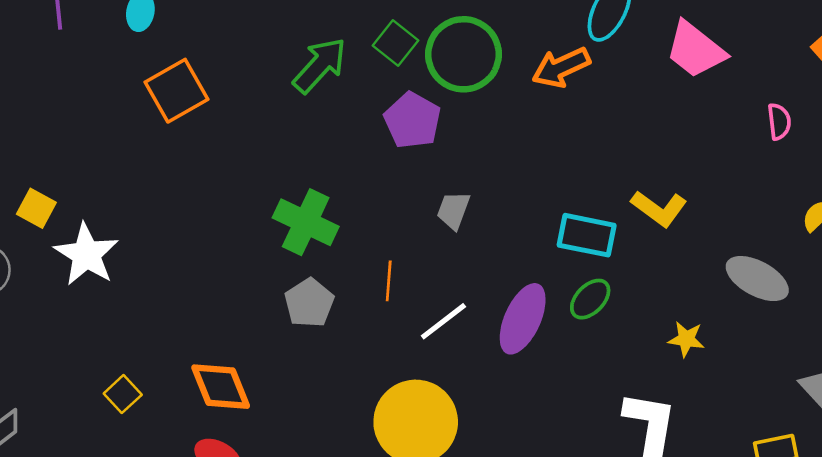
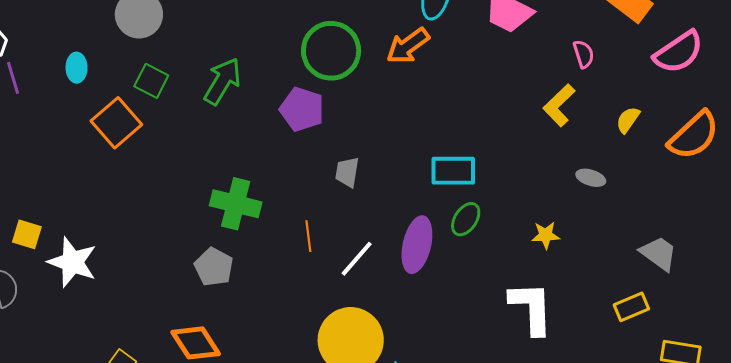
green square: (395, 43) -> (151, 81), moved
yellow L-shape: (659, 208) -> (559, 105), moved, turned 111
gray ellipse: (757, 279) -> (591, 178), size x0.6
gray pentagon: (309, 303) -> (214, 267), moved

